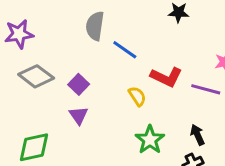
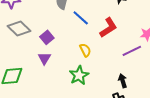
red L-shape: (166, 77) -> (108, 28), moved, turned -65
purple line: (206, 89) -> (132, 51), turned -48
green star: (150, 140) -> (79, 75), moved

